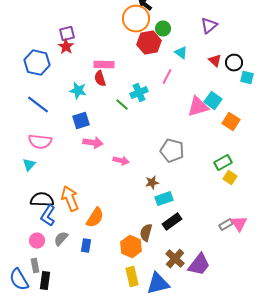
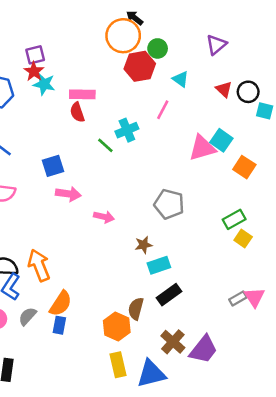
cyan star: (78, 91) -> (44, 84), moved
orange semicircle: (95, 218) -> (61, 304), moved

